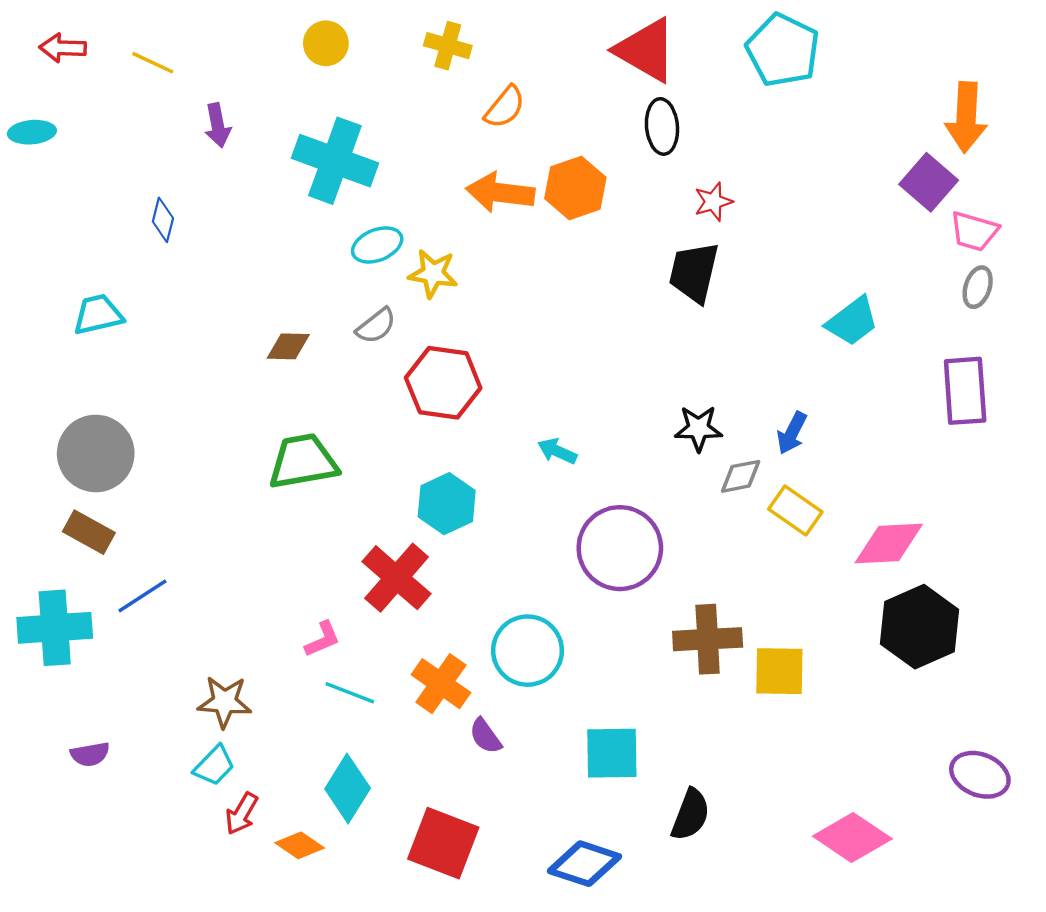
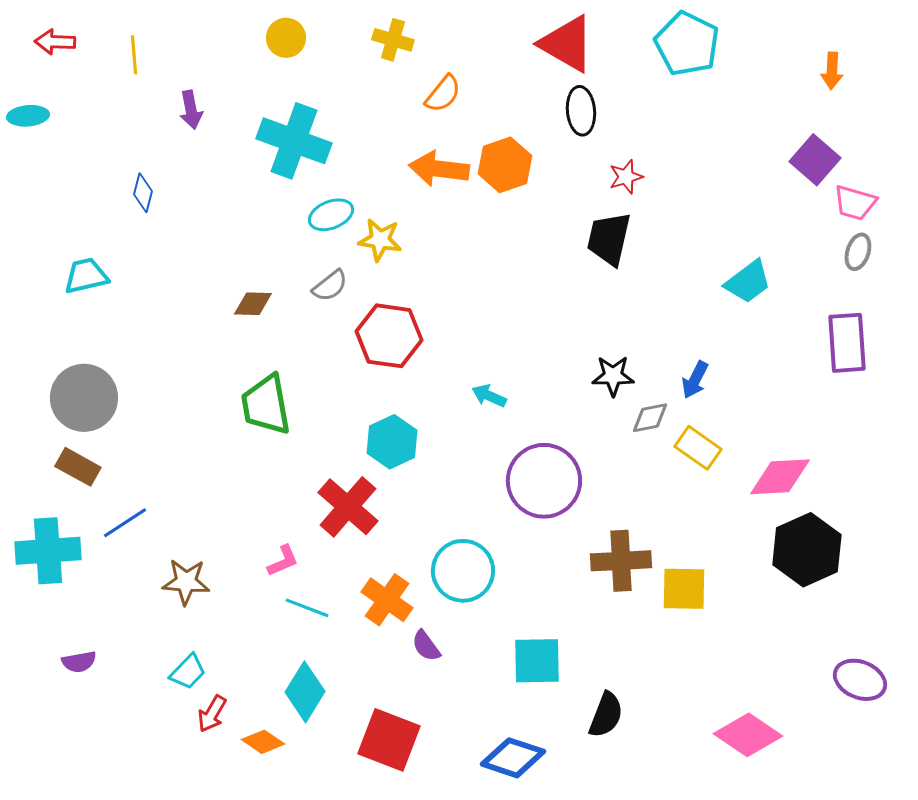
yellow line: (153, 63) -> (134, 55), turned 60
orange arrow: (966, 117) -> (832, 71), moved, size x0.6
green trapezoid: (303, 461) -> (266, 405), turned -90
brown star: (224, 702) -> (186, 582), moved

